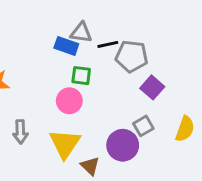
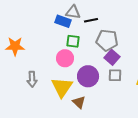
gray pentagon: (132, 56) -> (107, 40), moved
purple square: (152, 87) -> (112, 57), moved
gray square: (143, 126) -> (115, 75), turned 32
purple circle: (123, 145) -> (88, 76), moved

